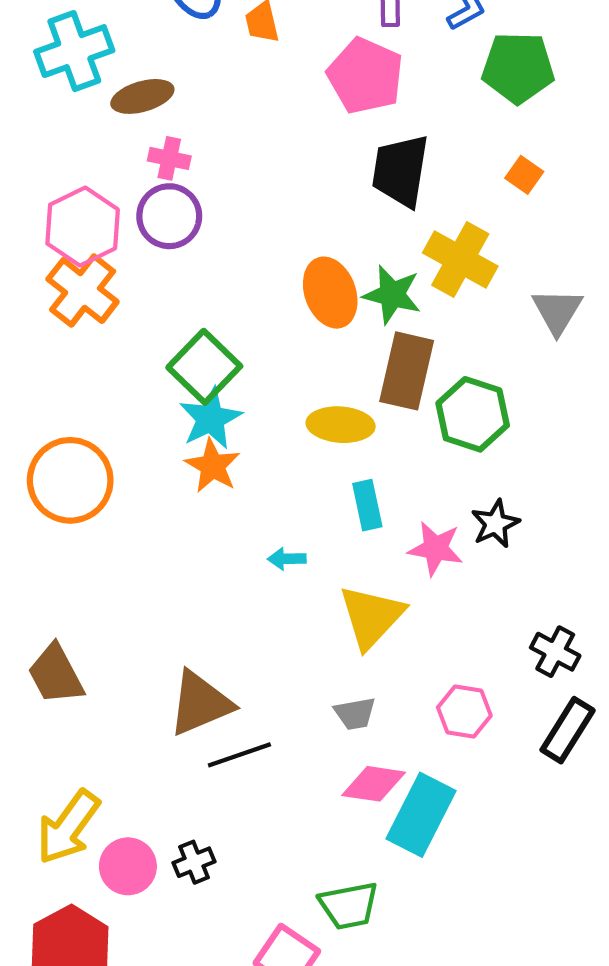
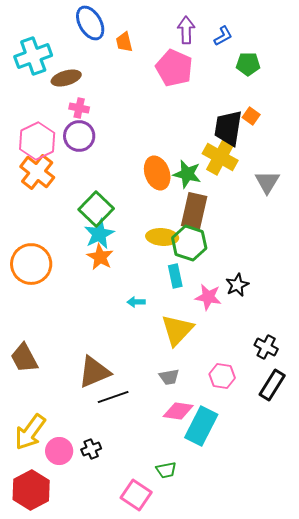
green pentagon: (518, 68) -> (248, 64), size x0.7
black trapezoid: (400, 171) -> (228, 128), moved
green hexagon: (473, 414) -> (189, 243), moved
green trapezoid: (349, 906) -> (166, 470), size x0.7

